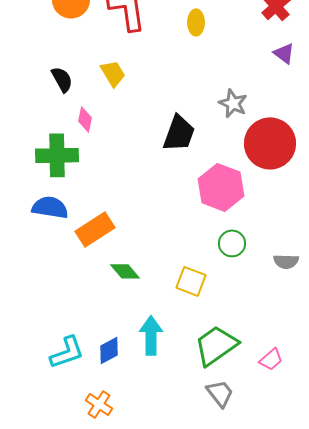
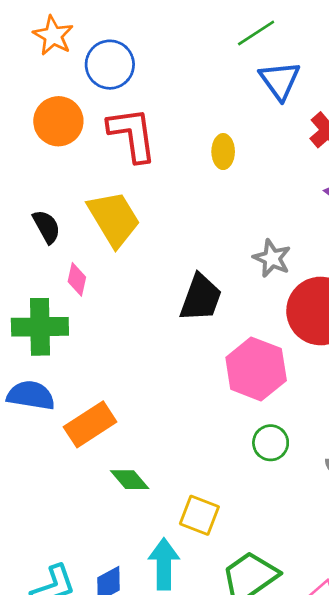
yellow trapezoid: (113, 73) -> (114, 219), size x1.6
yellow square: (191, 281) -> (199, 515), moved

